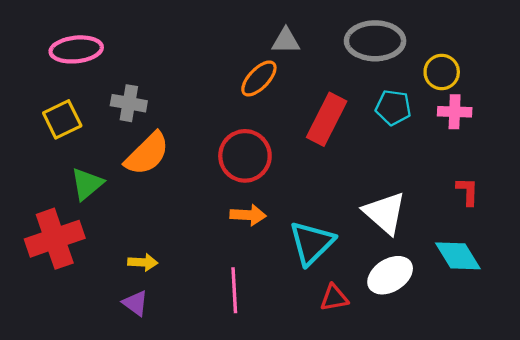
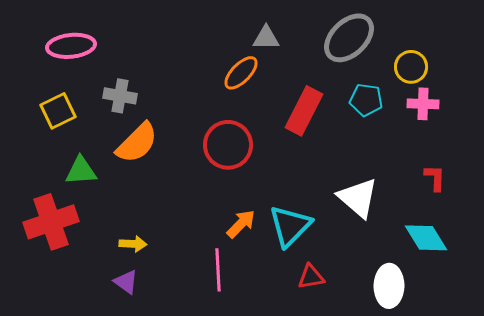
gray ellipse: (375, 41) -> (349, 38), turned -44
green triangle: (87, 184) -> (81, 171), turned 36
orange arrow: (248, 215) -> (241, 224), moved, turned -48
white ellipse: (390, 275) -> (389, 286), moved, turned -57

